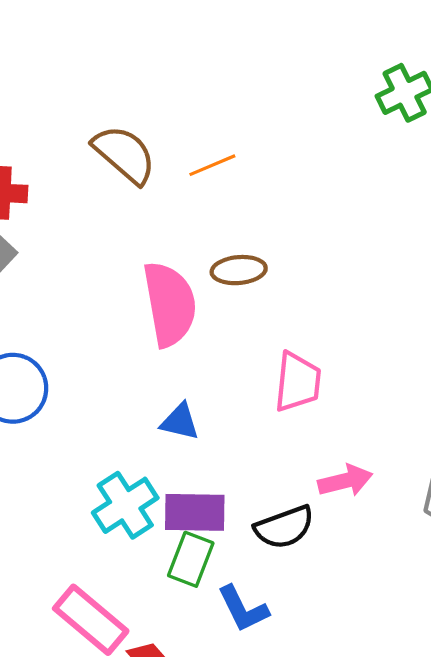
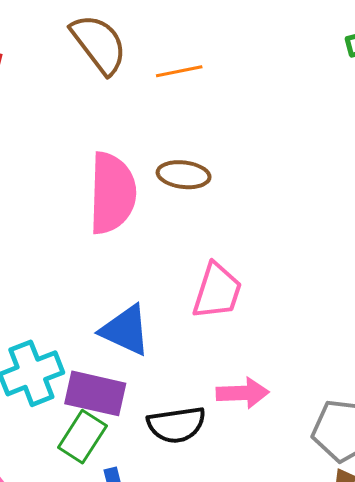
blue triangle: (180, 422) -> (125, 330), moved, size x1.4

